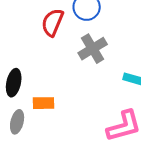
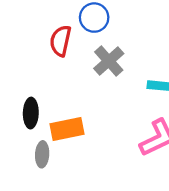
orange rectangle: (44, 103) -> (67, 129), size x1.4

